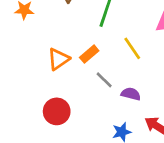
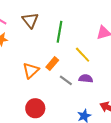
purple semicircle: (131, 94) -> (86, 79), moved

